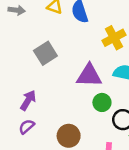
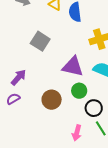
gray square: (45, 53) -> (40, 41), turned -36
brown circle: (69, 136) -> (52, 100), moved

